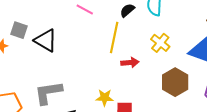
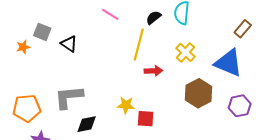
black triangle: (46, 40) -> (69, 44), size x0.7

